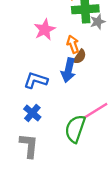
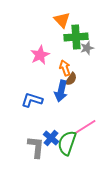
blue cross: (32, 113) -> (51, 138), moved
gray L-shape: (29, 146) -> (36, 147), moved

